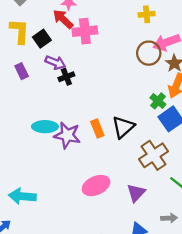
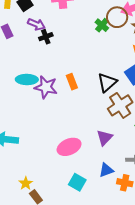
green cross: (158, 101) -> (102, 25), moved
black triangle: (123, 127) -> (107, 82), moved
pink ellipse: (96, 186) -> (69, 147), moved

